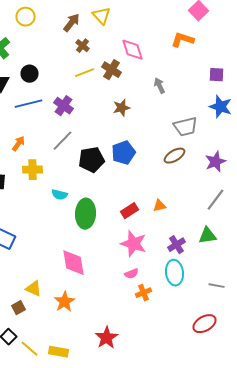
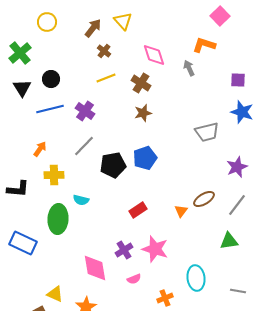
brown cross: (112, 70) -> (141, 83), moved
gray arrow: (160, 86) -> (189, 68), moved
brown ellipse: (174, 156) -> (204, 199), moved
orange triangle: (160, 206) -> (181, 211), turned -40
red rectangle: (130, 211) -> (138, 210), moved
green ellipse: (86, 214) -> (58, 219), moved
purple cross: (176, 245) -> (124, 250), moved
pink semicircle: (132, 274) -> (134, 279), moved

